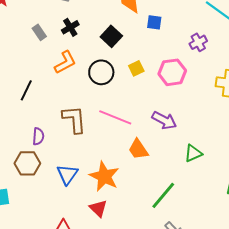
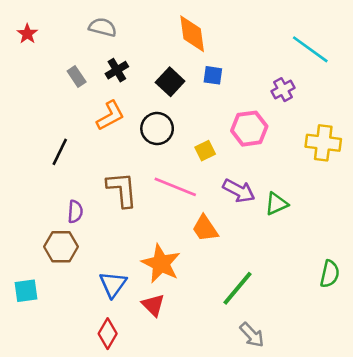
blue square: (154, 22) -> (213, 75), moved
yellow square: (136, 68) -> (205, 151), moved
green triangle: (193, 153) -> (276, 204), moved
blue triangle: (67, 174) -> (113, 284), moved

